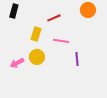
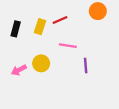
black rectangle: (14, 11) -> (16, 29), moved
yellow rectangle: (36, 34) -> (40, 27), moved

